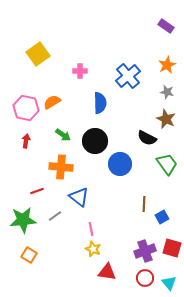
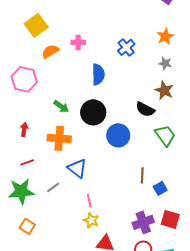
blue cross: (128, 76) -> (126, 47), size x0.7
orange semicircle: (52, 102) -> (50, 51), moved
red arrow: (26, 141) -> (24, 129), moved
red line: (37, 191) -> (27, 162), moved

